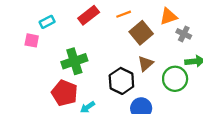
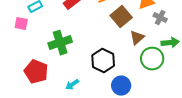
brown triangle: (146, 63) -> (137, 38), moved
red pentagon: (65, 93) -> (36, 72), moved

